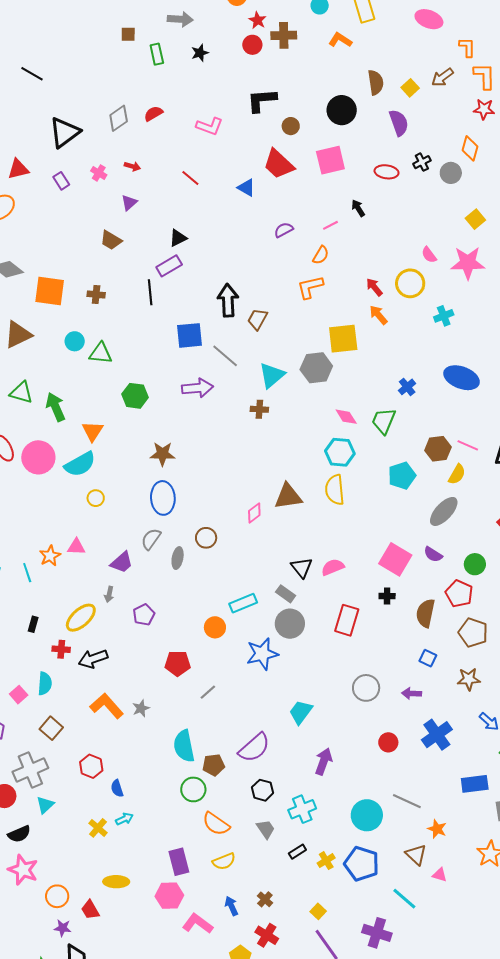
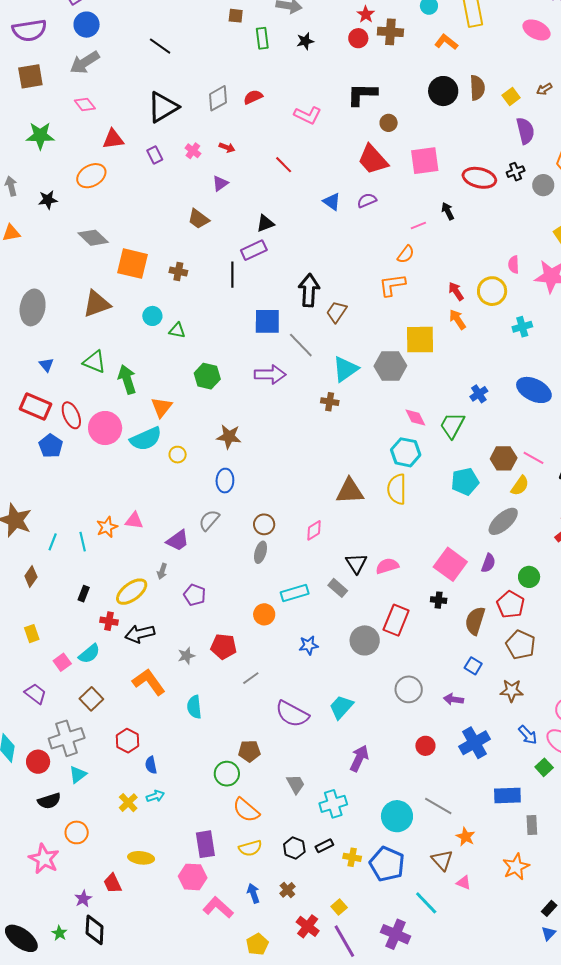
black line: (32, 74) -> (160, 46), moved
brown arrow: (442, 77) -> (544, 89), size x0.7
black circle: (342, 110) -> (443, 91), moved
purple semicircle: (399, 123) -> (525, 131), moved
red ellipse: (387, 172) -> (479, 178), size x1.4
blue triangle: (246, 188) -> (332, 202), moved
purple semicircle: (284, 230) -> (367, 200), moved
pink semicircle: (429, 255) -> (514, 265), turned 30
green triangle: (101, 353) -> (177, 330), size x0.7
yellow circle: (96, 498) -> (178, 455), moved
blue ellipse: (163, 498) -> (225, 481), size x0.7
pink diamond: (254, 513) -> (314, 530), moved
purple semicircle: (433, 554) -> (488, 563), turned -108
gray ellipse: (178, 558) -> (260, 552), moved
purple pentagon: (144, 615) -> (195, 595), turned -30
gray circle: (290, 624) -> (365, 640), moved
blue star: (262, 654) -> (309, 645), size x0.6
cyan semicircle: (45, 684) -> (89, 654), turned 40
gray star: (141, 708) -> (186, 656), moved
cyan semicircle: (184, 746) -> (194, 707), moved, size x0.7
purple semicircle: (254, 748) -> (292, 714), moved, turned 64
black hexagon: (263, 790) -> (294, 848), moved
gray trapezoid: (266, 829) -> (296, 784), moved
yellow cross: (326, 861) -> (352, 857), turned 36
pink star: (23, 870) -> (44, 859), moved
orange circle: (57, 896) -> (77, 832), moved
purple star: (63, 928) -> (83, 899), turned 30
red cross: (267, 935) -> (308, 926), moved

